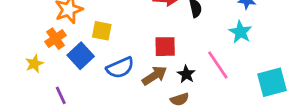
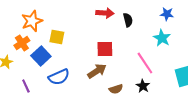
blue semicircle: (120, 68) -> (59, 77), moved
black star: (186, 74) -> (143, 86), moved

